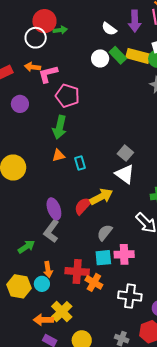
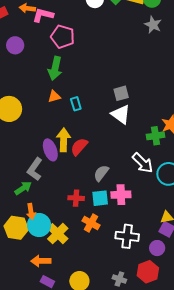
pink L-shape: (48, 74) -> (43, 15), turned 30
gray square: (125, 153) -> (121, 93), turned 35
yellow arrow: (101, 197) -> (64, 140), moved, turned -60
gray L-shape: (51, 231) -> (35, 169), moved
orange arrow: (48, 269) -> (31, 212), moved
red cross: (77, 271) -> (76, 198), moved, size x0.7
cyan circle: (42, 284) -> (39, 225), size x1.5
yellow cross: (62, 312) -> (58, 234), moved

